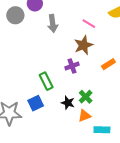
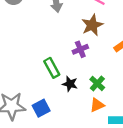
blue square: (36, 103) -> (41, 108), moved
black star: (68, 103) -> (70, 84), moved

